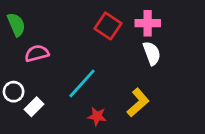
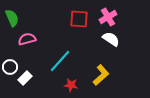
pink cross: (148, 23) -> (108, 17), turned -30
red square: (108, 26) -> (79, 19), turned -30
white semicircle: (152, 53) -> (111, 39), turned -36

